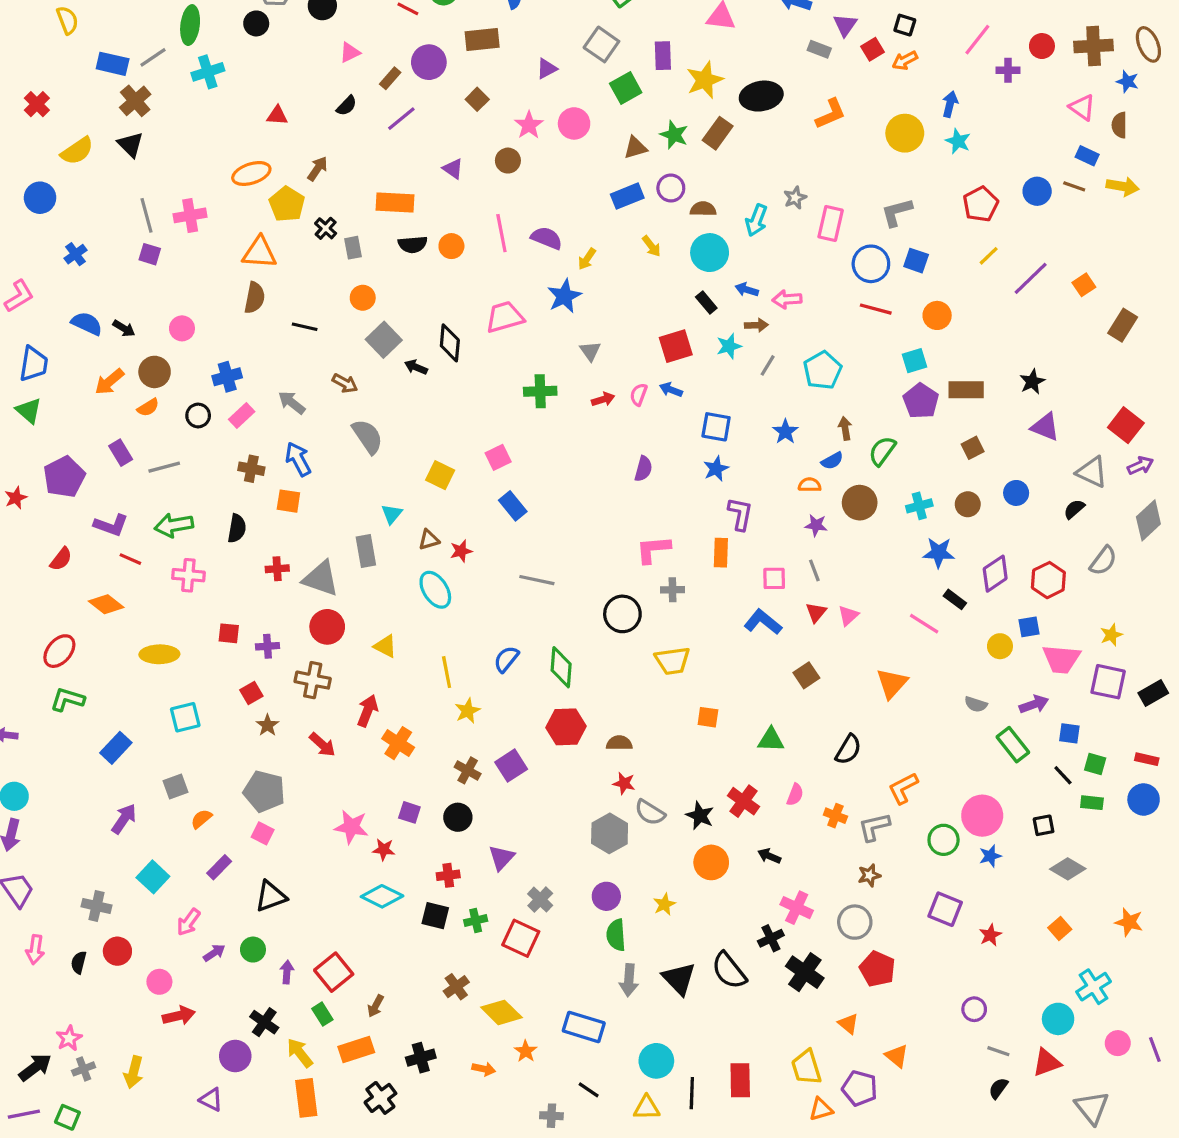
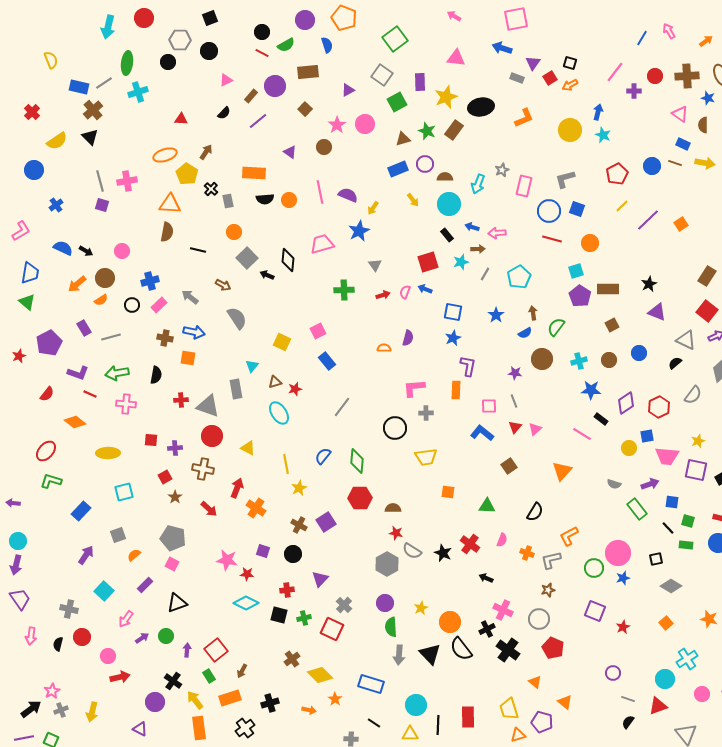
brown rectangle: (1123, 325) -> (707, 276), moved
blue arrow: (298, 459) -> (194, 332), turned 130
orange semicircle: (810, 485) -> (384, 348), moved
gray line: (537, 580) -> (342, 407), turned -65
orange circle: (711, 862) -> (450, 622), moved

